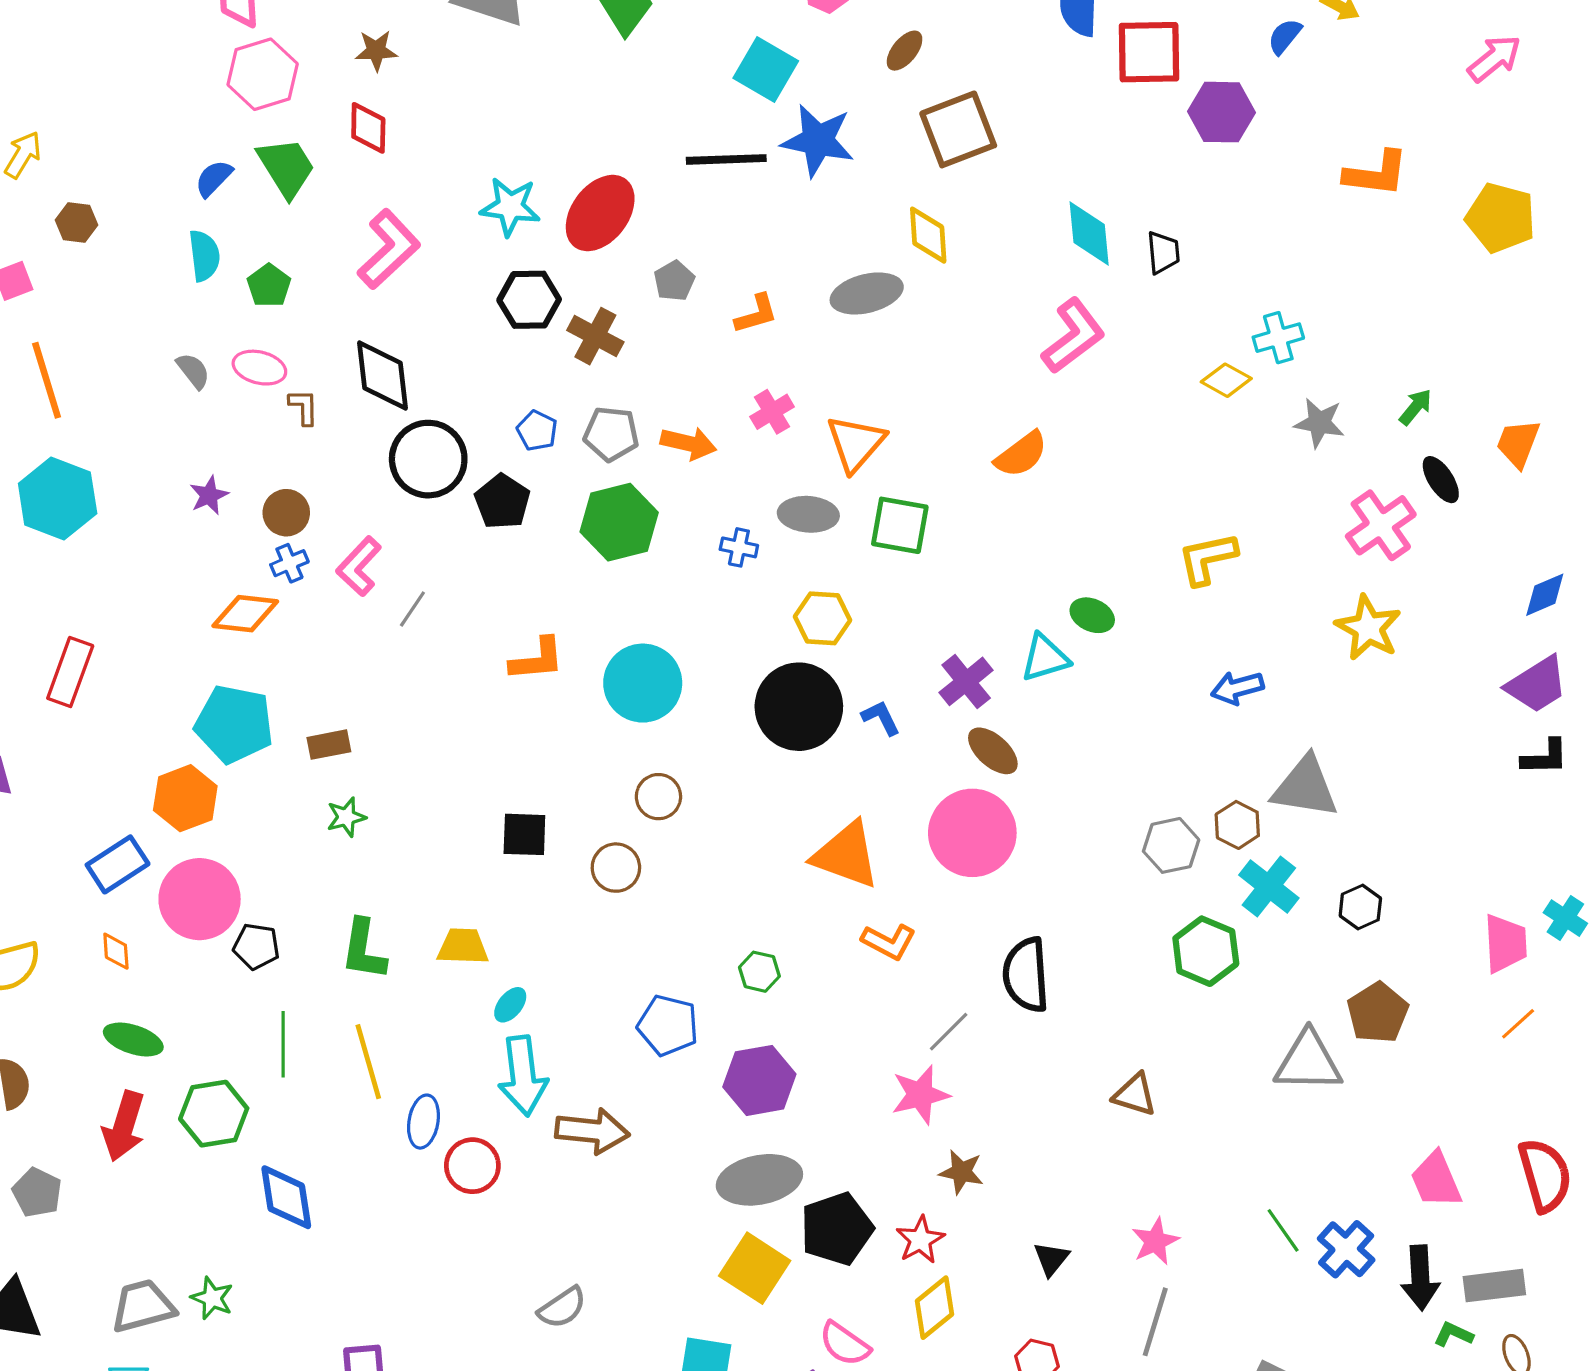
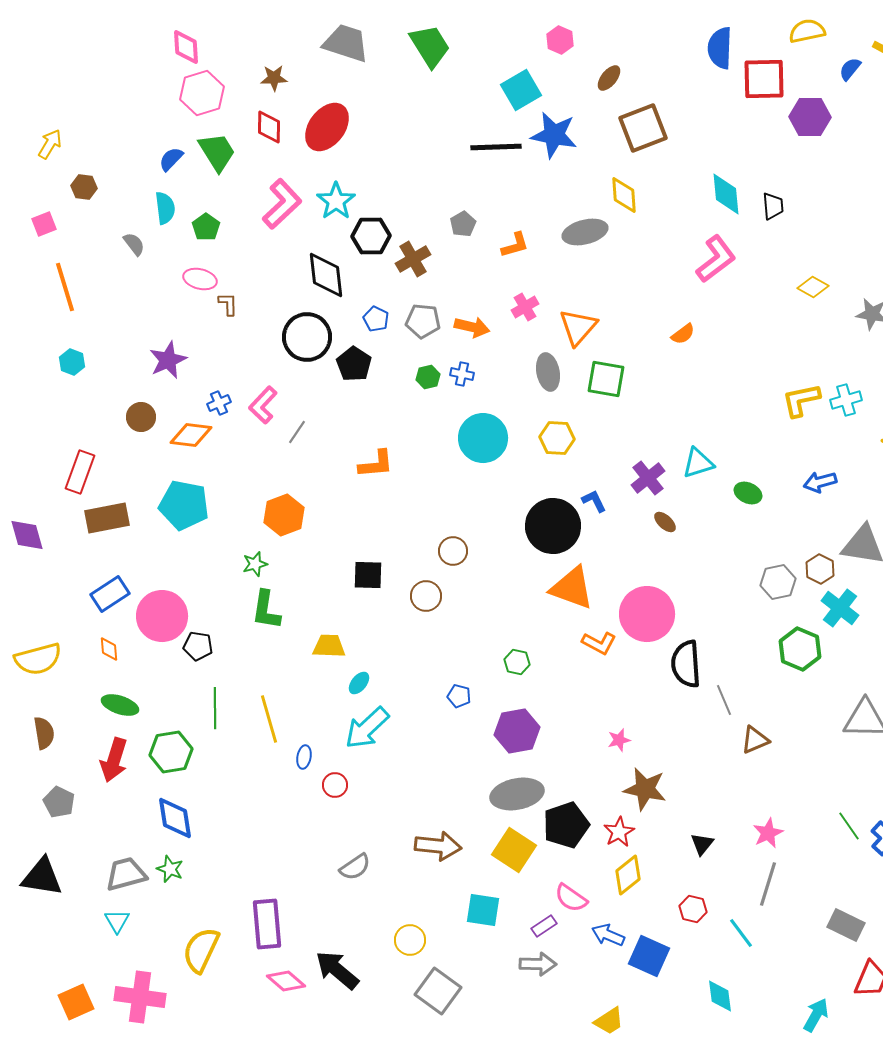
cyan square: (766, 70) -> (521, 90), turned 30
cyan star: (510, 207) -> (336, 201), moved, turned 30
red ellipse: (600, 213) -> (327, 127), moved
brown cross: (595, 336) -> (413, 259), turned 32
cyan cross: (1278, 338) -> (846, 400), moved
gray semicircle: (193, 371) -> (134, 244), moved
black diamond: (382, 375) -> (326, 275), moved
orange semicircle: (1021, 454) -> (683, 334), size x0.7
purple star: (209, 495) -> (168, 360), size x1.5
cyan hexagon: (58, 499) -> (72, 362), size x0.5
brown circle: (286, 513) -> (141, 417), moved
gray ellipse: (808, 514) -> (548, 372), turned 75
green hexagon: (619, 522) -> (428, 377), size x0.5
blue cross: (739, 547) -> (462, 374), moved
green ellipse: (1092, 615) -> (748, 493), moved
cyan circle: (643, 683) -> (483, 438), moved
black circle: (799, 707) -> (553, 526), moved
brown rectangle: (329, 745) -> (107, 518), moved, size x1.6
brown ellipse: (993, 751) -> (665, 522), size x0.7
orange hexagon: (185, 798) -> (284, 515), moved
pink circle: (972, 833) -> (647, 614), moved
green L-shape: (364, 950) -> (266, 610), moved
blue pentagon: (668, 1025) -> (459, 696), size x0.6
gray line: (949, 1032) -> (724, 700), moved, turned -68
cyan arrow: (523, 1076) -> (367, 728), turned 54
pink star: (920, 1095) -> (619, 740), size x0.6
brown triangle: (1135, 1095) -> (755, 740), turned -40
blue ellipse: (423, 1122) -> (304, 757), size x0.7
brown arrow: (592, 1131) -> (438, 846), moved
red circle: (472, 1166) -> (335, 785), size x0.7
brown star: (961, 1172) -> (645, 789), size x1.5
blue diamond: (286, 1197) -> (175, 818), moved
gray semicircle: (562, 1308) -> (355, 867), moved

